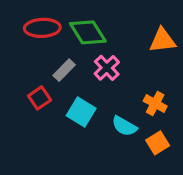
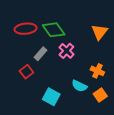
orange triangle: (162, 40) -> (100, 32), turned -42
cyan square: (81, 112) -> (51, 97), moved

